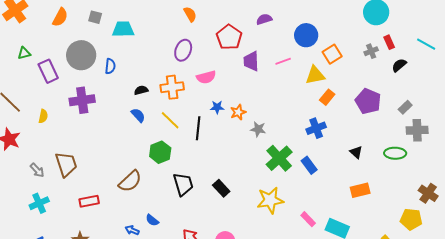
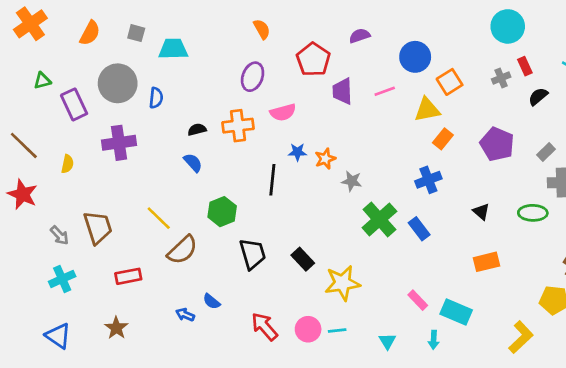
yellow line: (170, 120) -> (159, 218), moved
yellow star: (270, 200) -> (342, 283), moved

